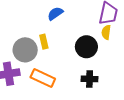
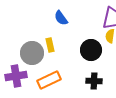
blue semicircle: (55, 14) -> (61, 18), turned -91
orange rectangle: (43, 78) -> (49, 80), turned -50

